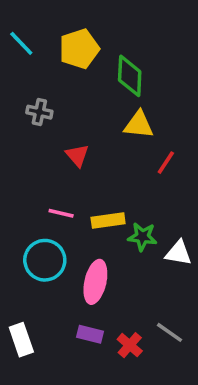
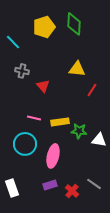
cyan line: (21, 43) -> (13, 42), moved
green diamond: (130, 76) -> (74, 24), moved
gray cross: (39, 112) -> (22, 71), moved
purple rectangle: (90, 334) -> (50, 185), turned -32

